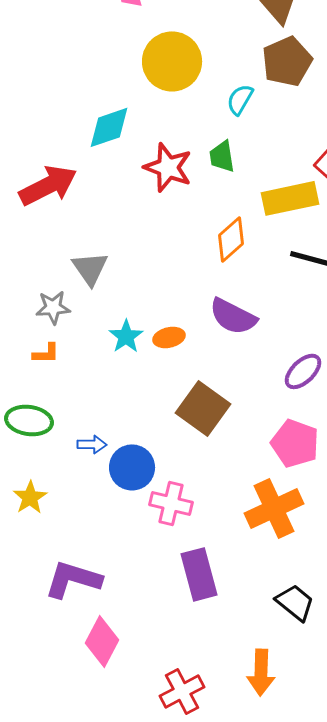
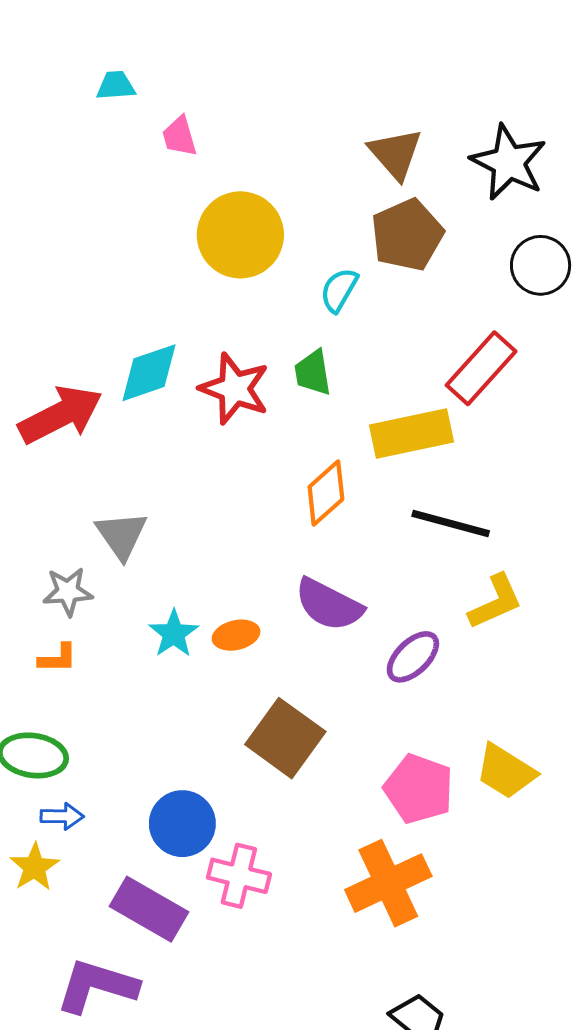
cyan diamond: (109, 127) -> (149, 373), moved
purple ellipse: (303, 371) -> (413, 657), moved
blue arrow: (92, 444) -> (62, 816), moved
purple rectangle: (199, 574) -> (149, 909), moved, turned -45

